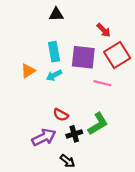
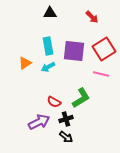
red arrow: (104, 30) -> (92, 17), moved
pink line: (102, 83) -> (101, 74), moved
green L-shape: (98, 124) -> (81, 98), moved
black arrow: (68, 161) -> (66, 137), moved

